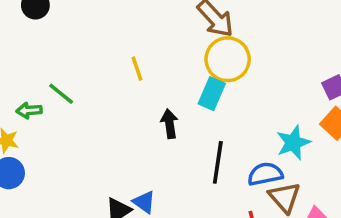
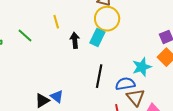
green line: (61, 94) -> (25, 36), moved
black arrow: (169, 124) -> (75, 40), moved

